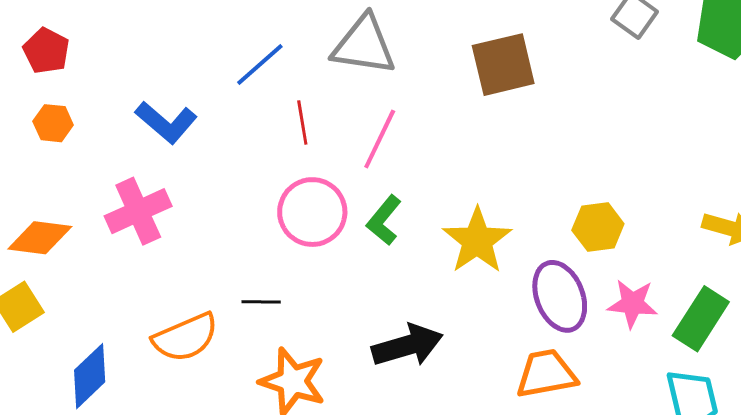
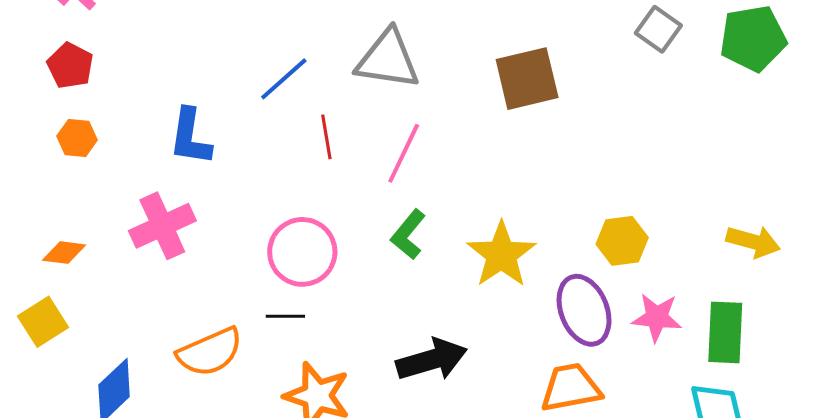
blue L-shape: (166, 122) -> (190, 137), turned 58
pink circle: (312, 212) -> (302, 252), moved
orange diamond: (40, 238) -> (64, 253), size x0.7
green rectangle: (701, 319) -> (725, 332), turned -30

